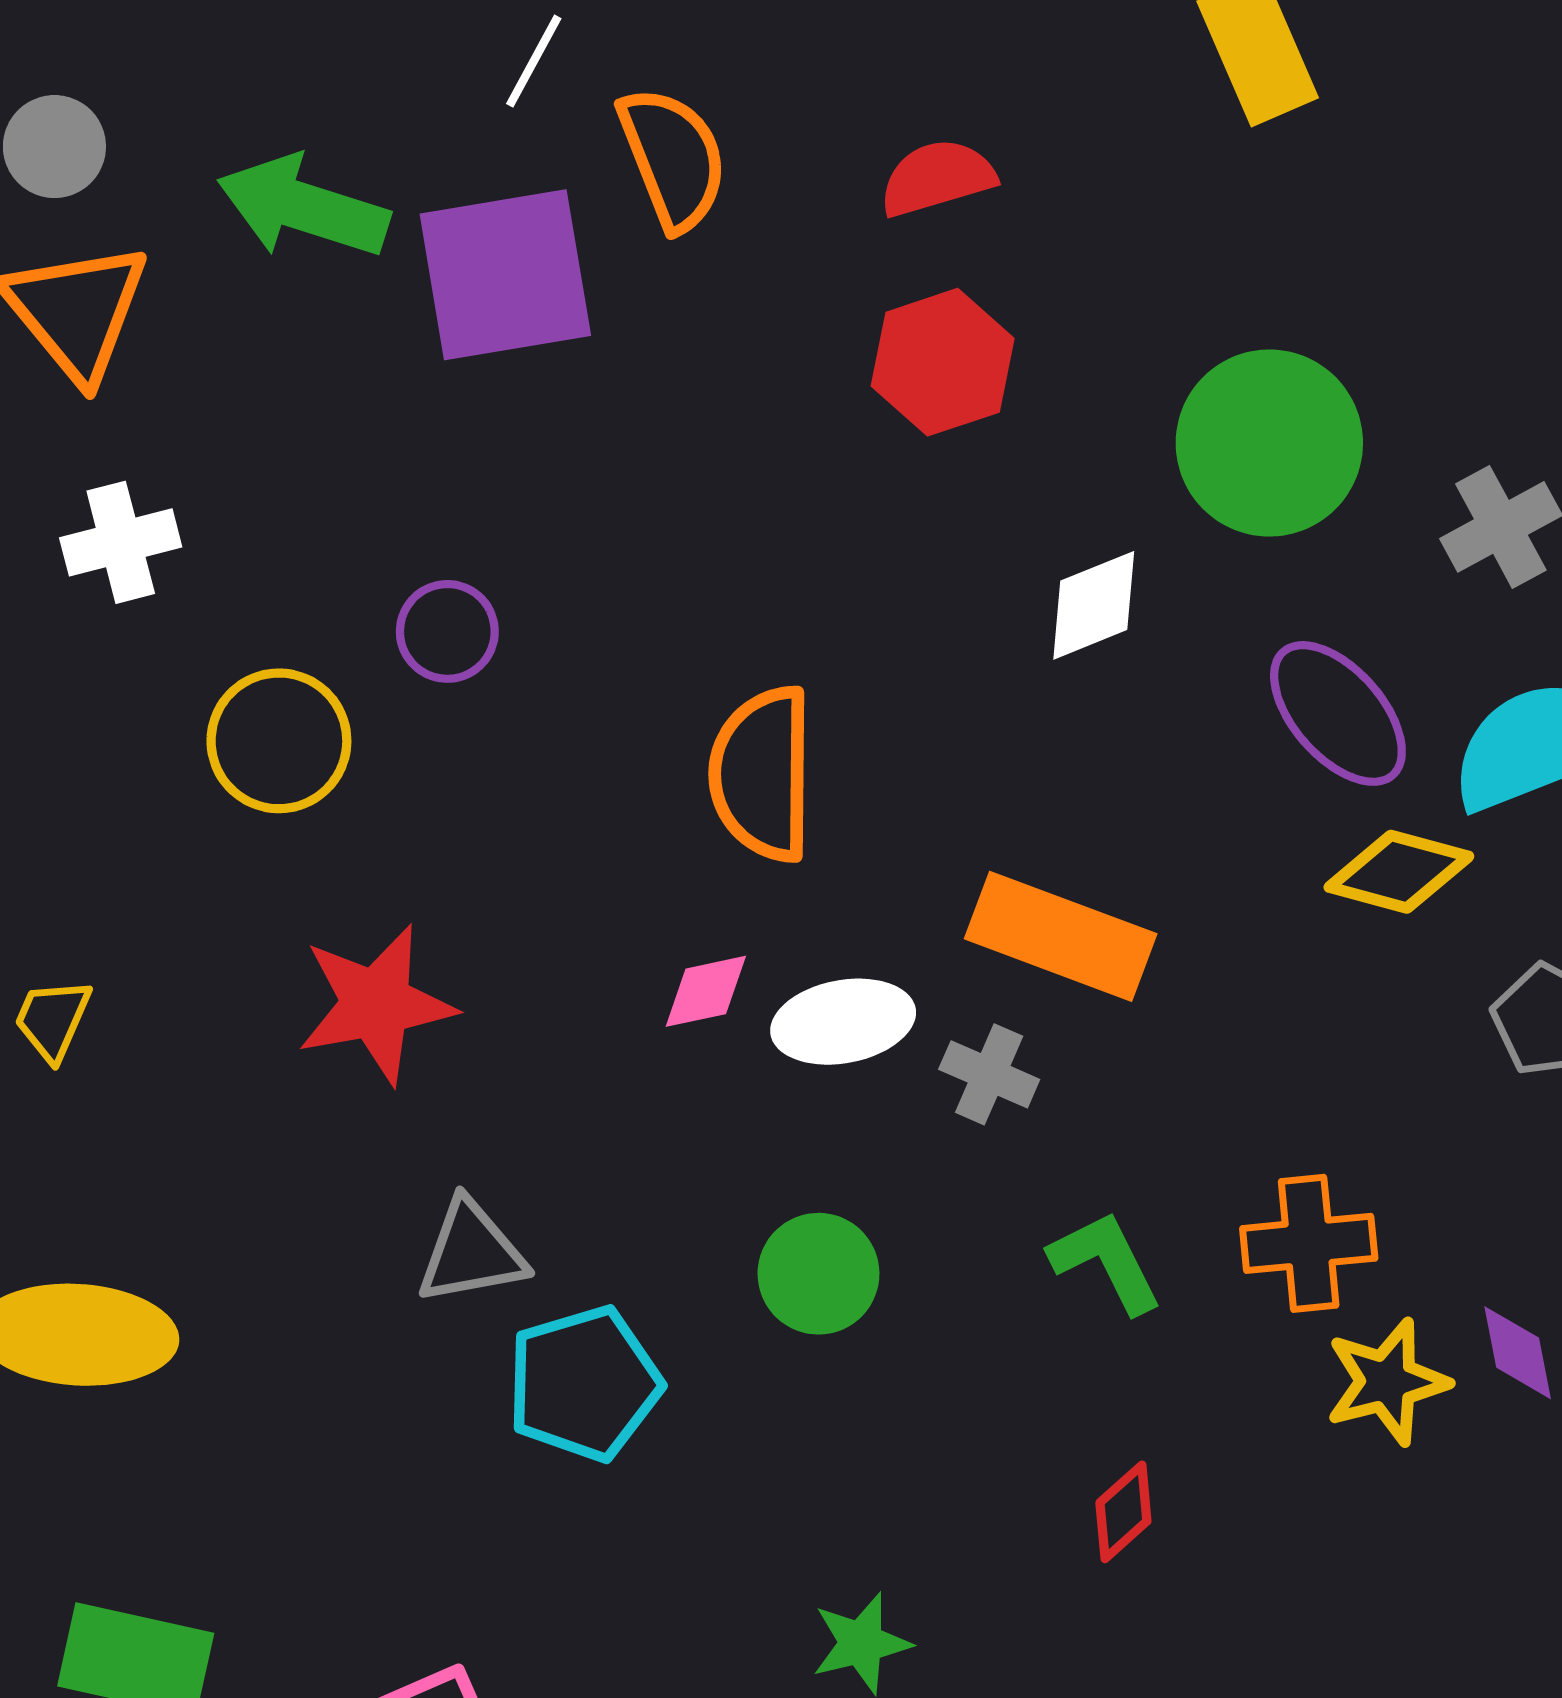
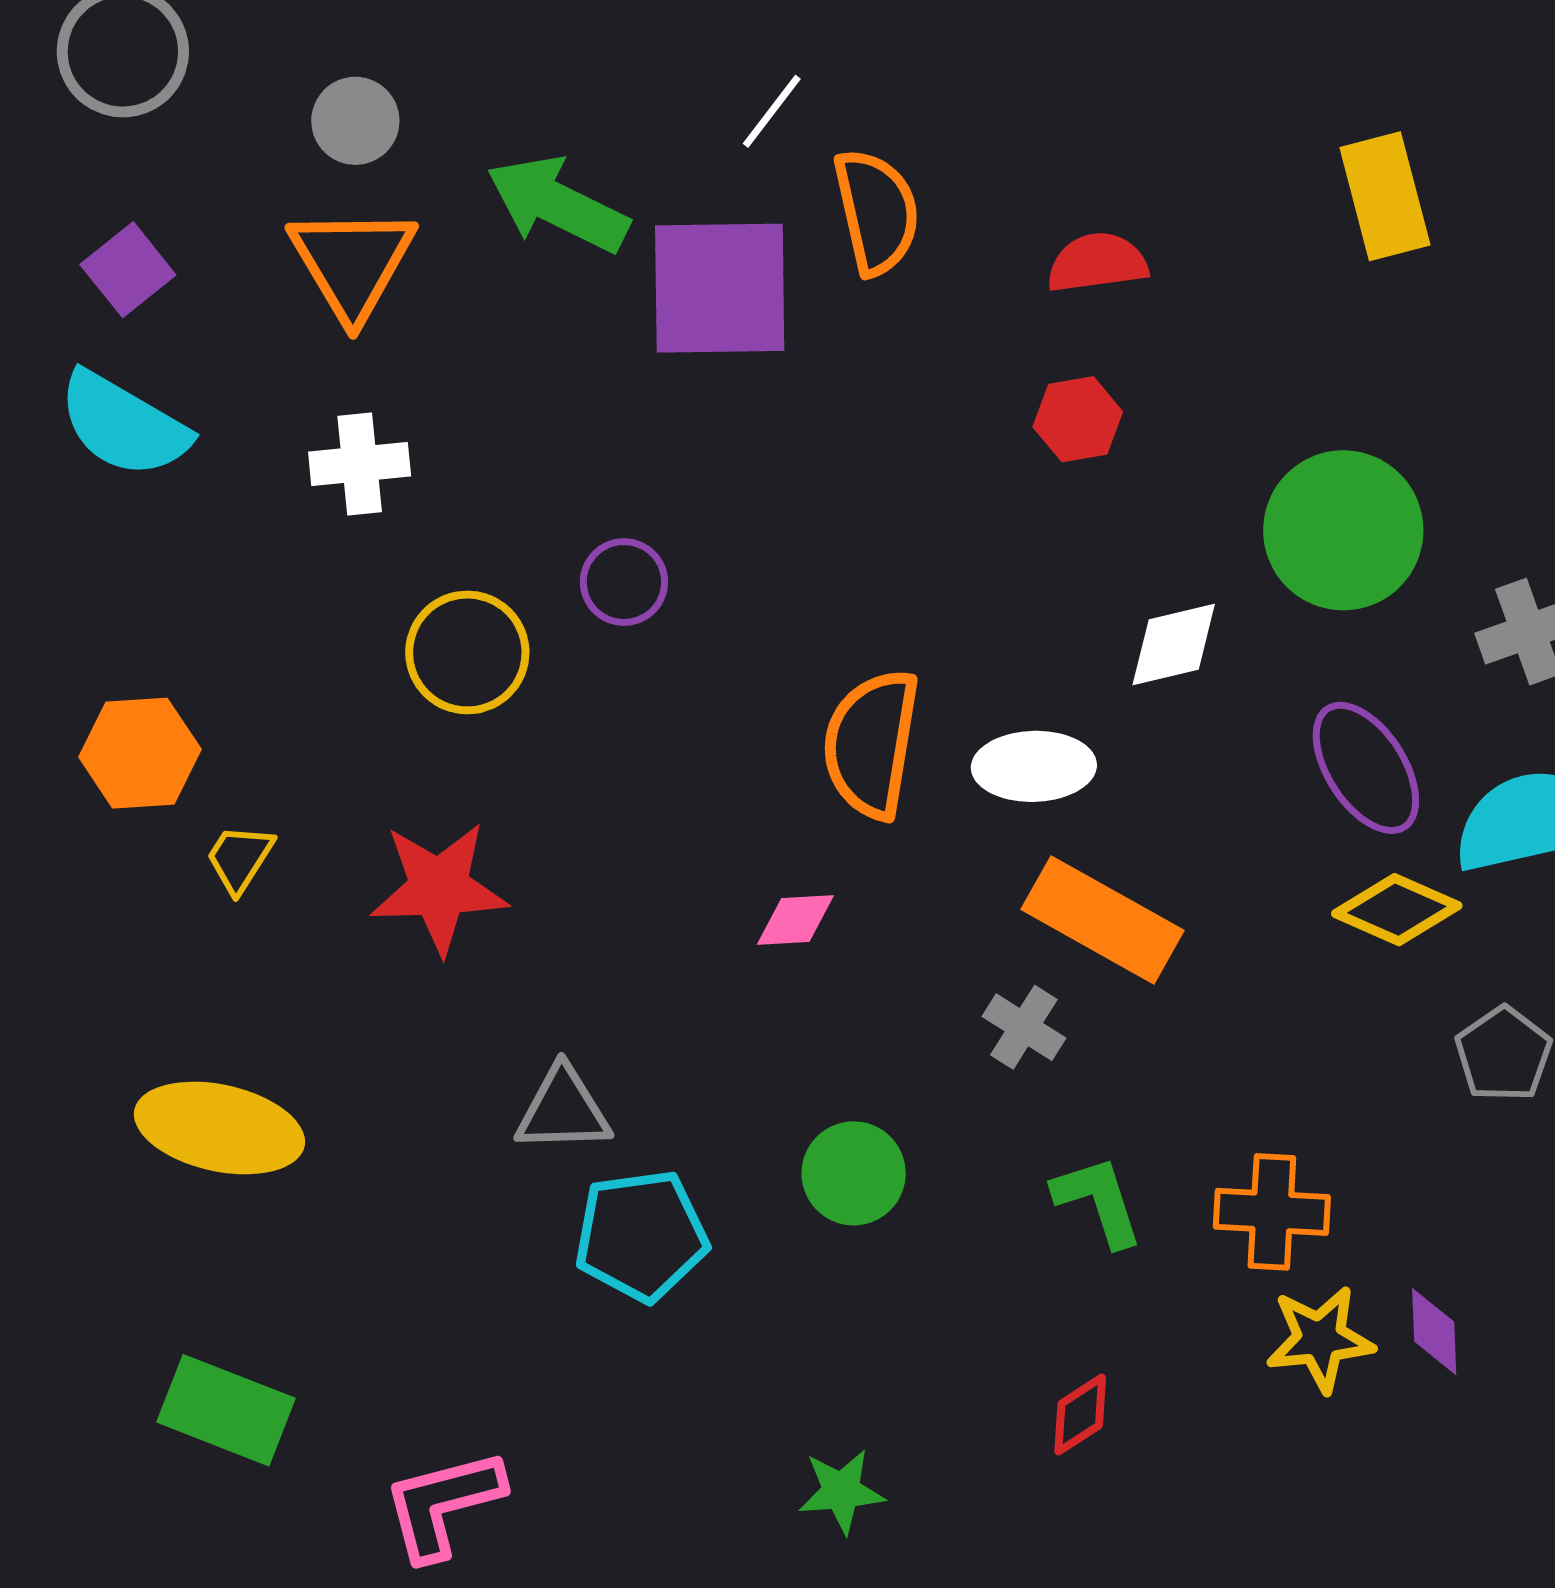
red hexagon: (943, 362) -> (1078, 419), size x0.7
red star: (376, 1004) -> (439, 888), moved
white ellipse: (843, 1022) -> (1034, 766), moved

